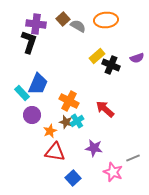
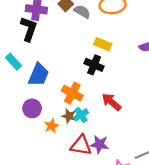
yellow rectangle: (97, 56) -> (103, 44), turned 63
black cross: (111, 65) -> (94, 65), moved
cyan rectangle: (22, 93) -> (14, 62), moved
red triangle: (55, 152) -> (81, 145), moved

